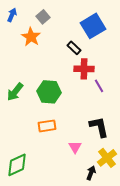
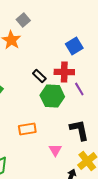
blue square: (93, 26) -> (74, 46), moved, size x0.7
black rectangle: (74, 48) -> (39, 76), moved
green hexagon: (49, 92) -> (52, 96), moved

